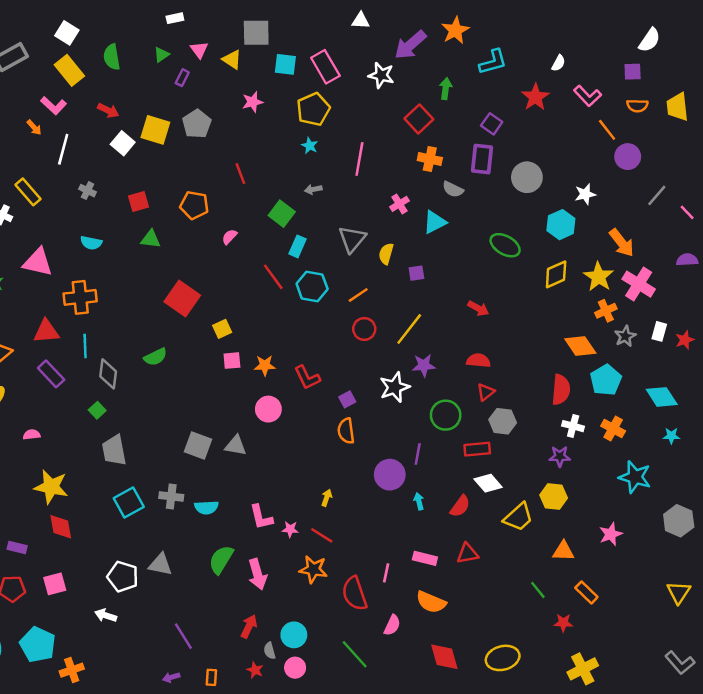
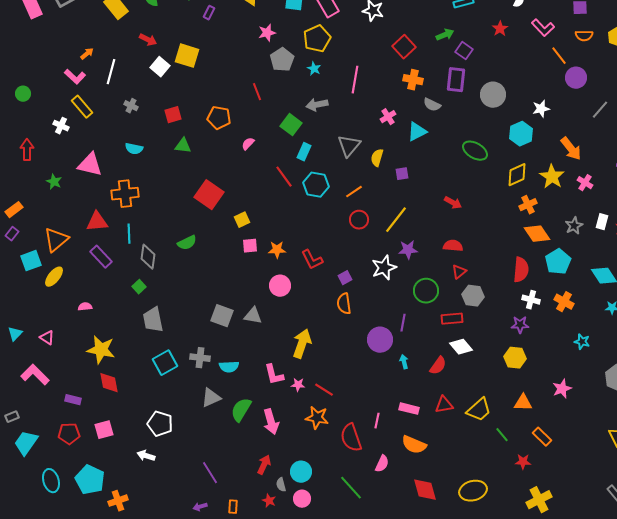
green arrow: (446, 89) -> (445, 35), moved, turned 60
red star: (535, 97) -> (500, 29), size x0.7
pink L-shape: (53, 106) -> (75, 77), moved
gray pentagon: (197, 124) -> (282, 60), moved
orange arrow: (34, 127) -> (87, 54), turned -88
gray arrow: (313, 189) -> (317, 105), size x1.5
pink cross: (639, 284) -> (585, 183), size x0.6
orange cross: (606, 311) -> (528, 205), moved
cyan star: (635, 477) -> (582, 342), size x0.6
yellow arrow: (327, 498) -> (302, 344), moved, size x2.0
yellow trapezoid: (518, 517) -> (479, 410), moved
gray triangle: (160, 564) -> (211, 398), moved, turned -35

